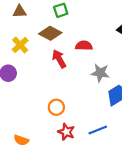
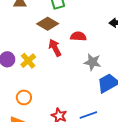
yellow cross: (20, 45) -> (28, 61), moved
orange circle: (56, 107) -> (24, 97), moved

